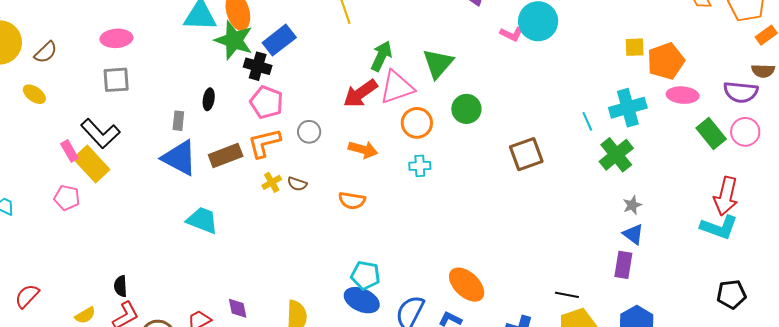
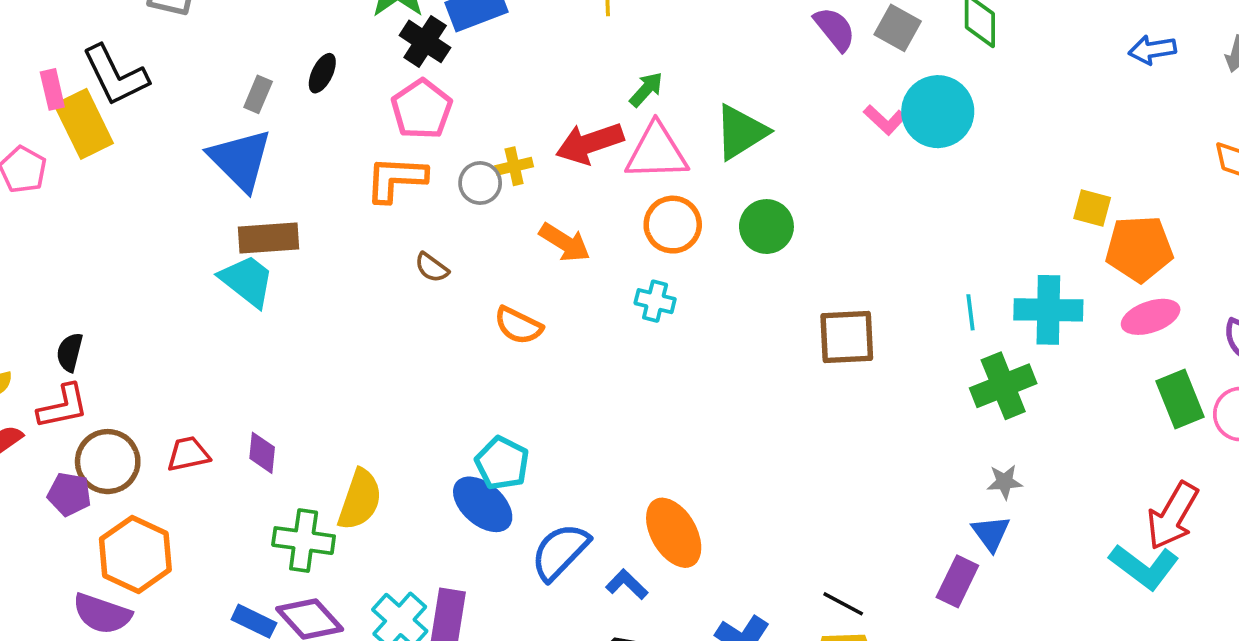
green arrow: (381, 56) -> (646, 89), size x0.7
pink ellipse: (683, 95) -> (1151, 317), turned -40
brown rectangle: (226, 155) -> (268, 238), moved
yellow cross: (272, 182) -> (514, 166), moved

